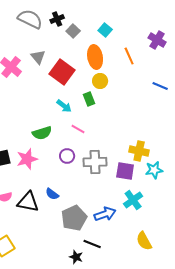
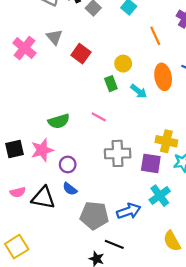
orange ellipse: (95, 57) -> (163, 77), moved
red square: (62, 72) -> (81, 54), size x0.7
cyan arrow: (64, 106) -> (139, 91), moved
purple circle: (67, 156) -> (68, 164), moved
gray pentagon: (74, 218) -> (94, 216), turned 30

